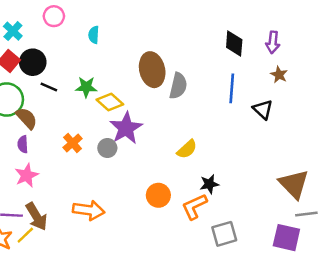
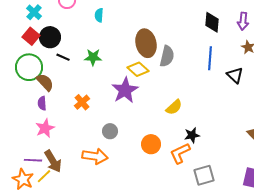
yellow diamond: (110, 102) -> (138, 69), moved
gray circle: (107, 148) -> (110, 131), moved

